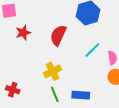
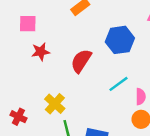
yellow cross: (53, 71) -> (55, 104), moved, turned -30

